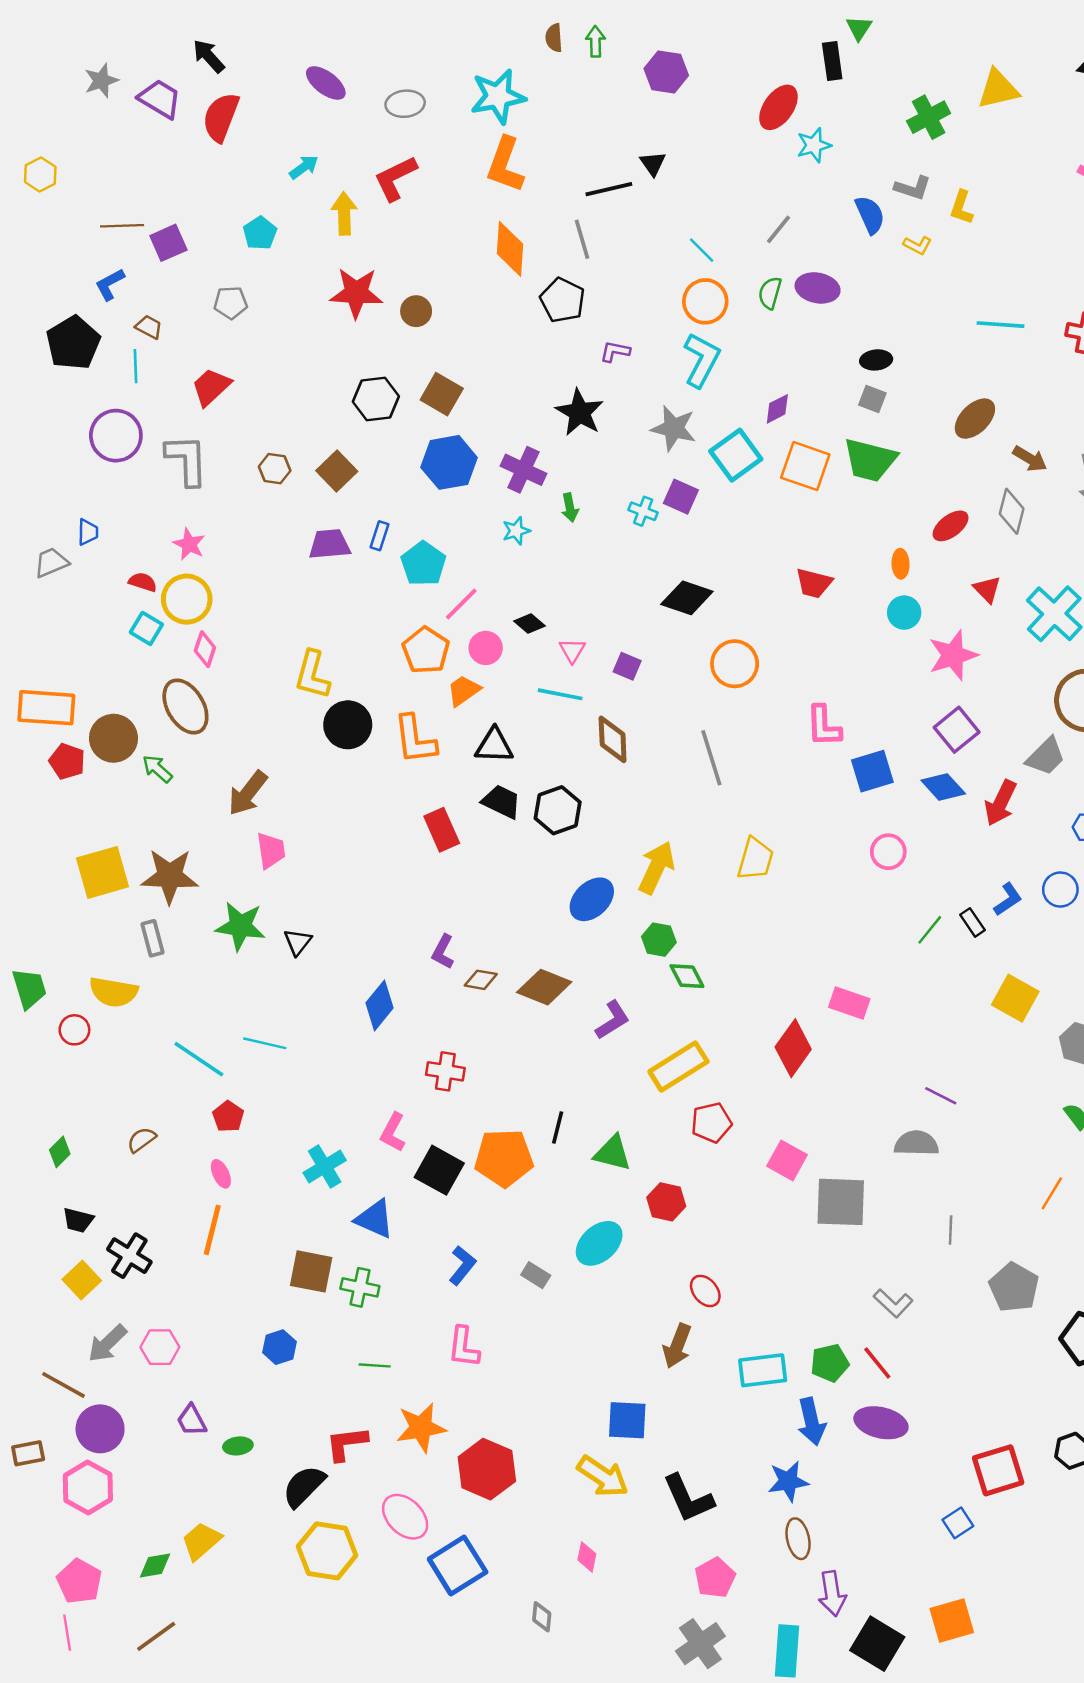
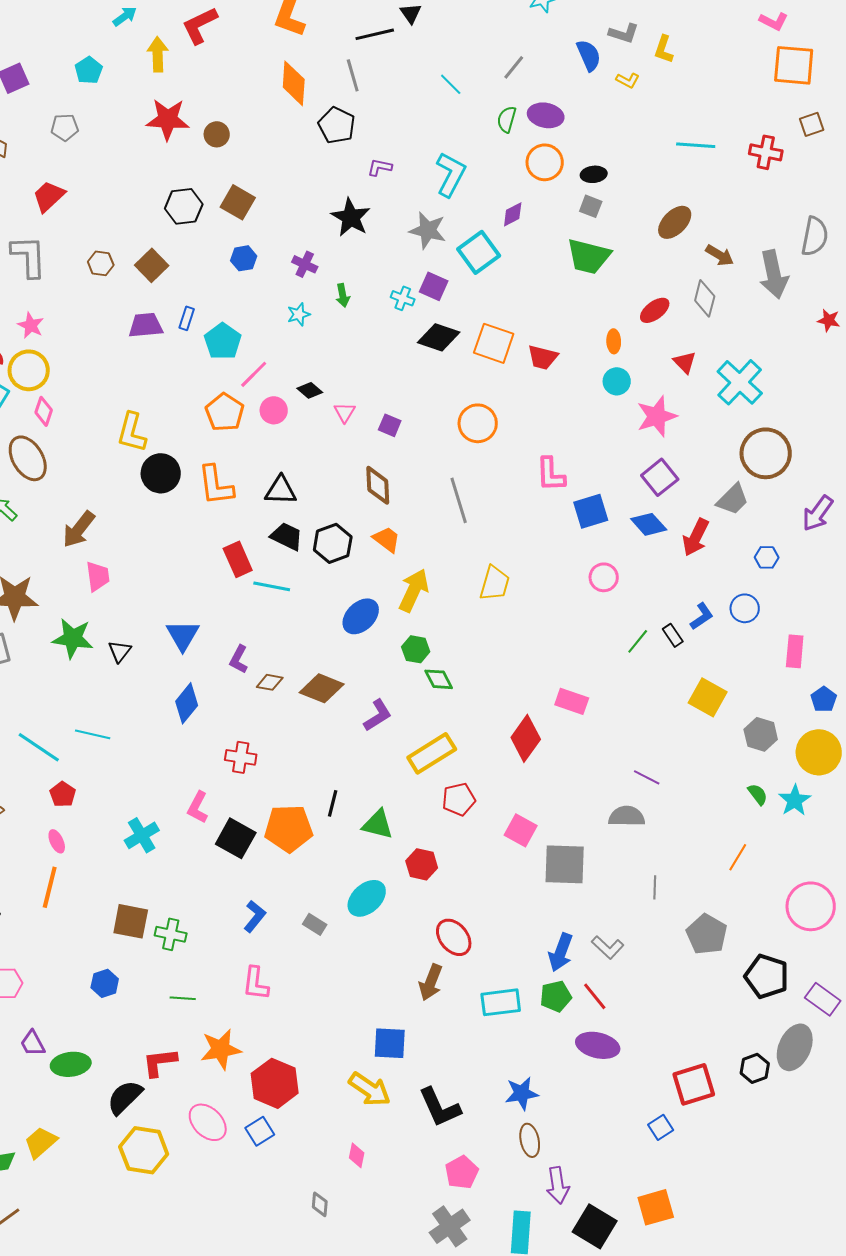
orange circle: (705, 301) -> (545, 162), moved
blue hexagon: (449, 462) -> (244, 258), size x0.6
orange square: (805, 466) -> (494, 343), moved
purple cross: (523, 470) -> (305, 264), size x0.7
black diamond: (687, 598) -> (439, 337), moved
orange trapezoid: (464, 691) -> (387, 539), moved, turned 72
cyan line: (560, 694) -> (272, 586), moved
blue triangle: (375, 1219) -> (183, 635), moved, turned 36
red ellipse: (705, 1291) -> (454, 937), size x1.4
blue arrow: (811, 1422) -> (561, 952), moved, turned 33
green ellipse: (238, 1446) -> (71, 1064), size x1.6
blue square: (458, 1566) -> (260, 1131), moved, size x0.6

